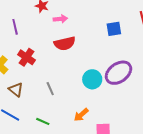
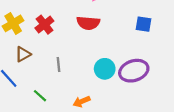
brown triangle: (16, 90) -> (23, 54), turned 35

